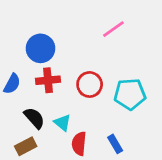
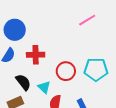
blue circle: (41, 48) -> (15, 30), moved
red circle: (90, 84) -> (66, 71), moved

